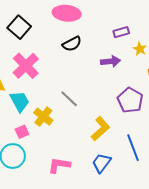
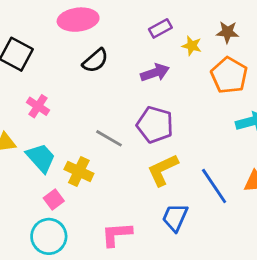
pink cross: (26, 66) -> (38, 106), size x0.6
purple pentagon: (130, 100) -> (155, 125), moved
yellow L-shape: (101, 129) -> (163, 170), turned -150

